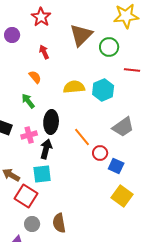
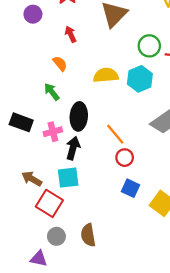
green circle: (109, 47) -> (149, 46), moved
red circle: (100, 153) -> (125, 158), moved
blue square: (116, 166) -> (130, 188), moved

